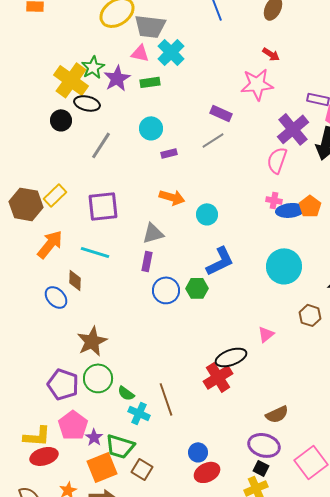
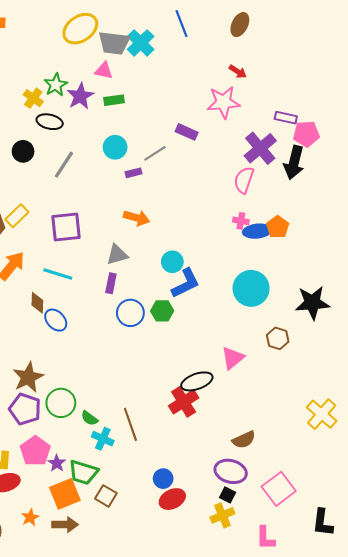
cyan cross: (171, 52) -> (141, 43), moved
yellow cross: (71, 80) -> (33, 98), size x0.6
black circle: (61, 120) -> (23, 151), moved
gray line: (213, 140) -> (155, 153), moved
cyan circle: (207, 214) -> (172, 262), moved
blue ellipse: (56, 297) -> (56, 320), moved
pink triangle: (266, 334) -> (233, 358), size x1.4
brown star: (92, 341) -> (28, 377), moved

